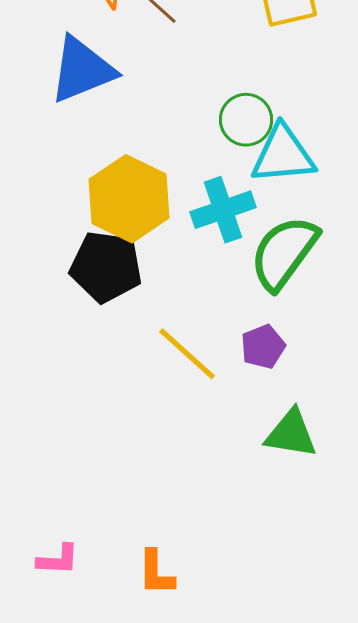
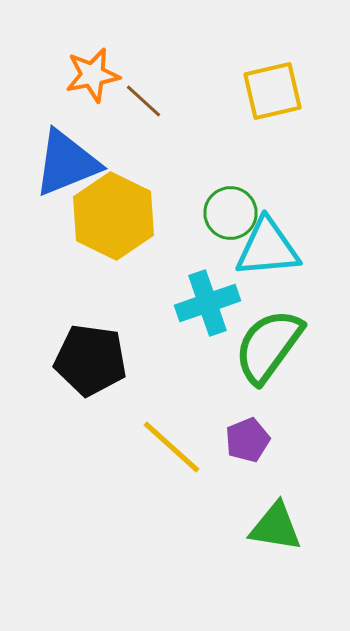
yellow hexagon: (129, 199) -> (114, 216), moved

